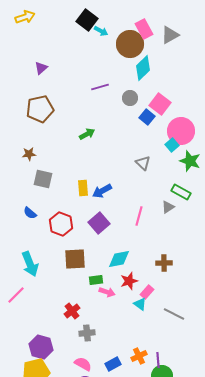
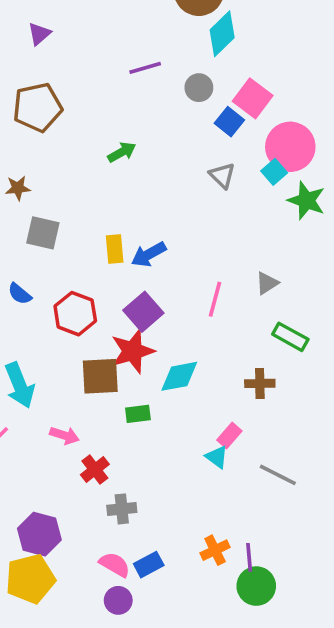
gray triangle: (143, 163) -> (222, 175), moved
green rectangle: (181, 192) -> (290, 337), moved
red star: (129, 281) -> (133, 351), moved, size x1.4
pink arrow: (107, 292) -> (64, 435), moved
blue rectangle: (113, 364) -> (149, 565), moved

